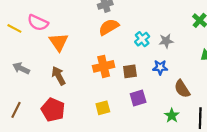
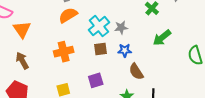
cyan cross: (142, 39) -> (99, 26), size x1.5
blue star: (160, 67) -> (125, 50), moved
brown square: (130, 71) -> (101, 49), moved

